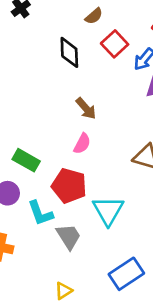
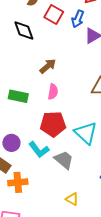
brown arrow: (86, 108) -> (48, 66), turned -72
green rectangle: (26, 160) -> (18, 96), moved
yellow triangle: (63, 291) -> (72, 199), turned -40

